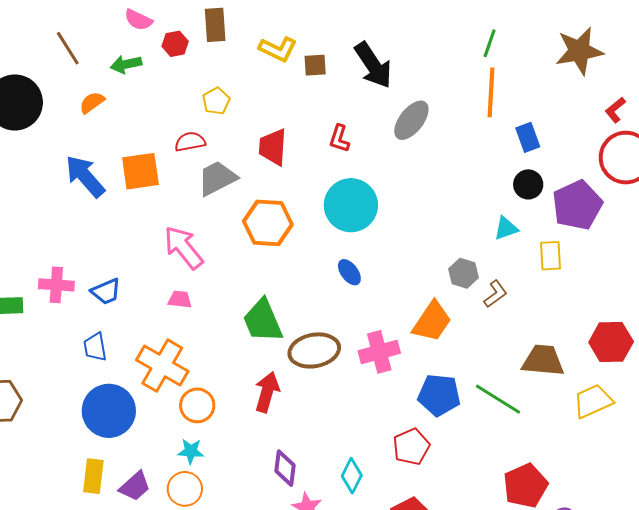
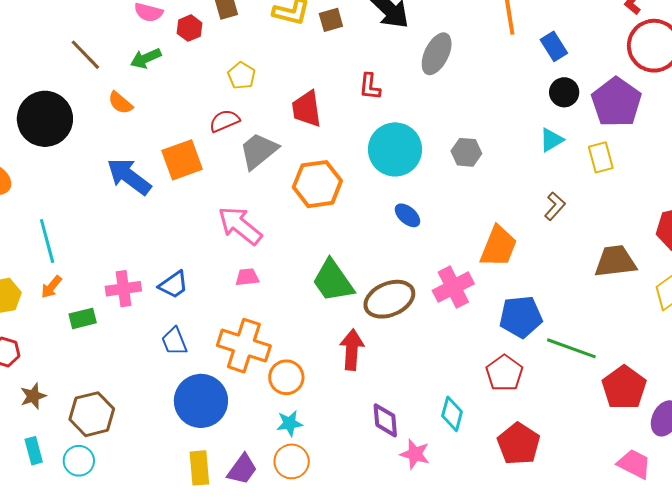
orange semicircle: (92, 103) -> (120, 103), turned -92
gray hexagon: (463, 273) -> (466, 152), moved
green line: (498, 399) -> (571, 348), moved

